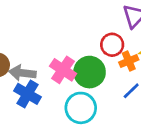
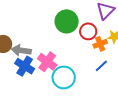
pink cross: (63, 70) -> (47, 62), moved
green circle: (90, 72) -> (67, 21), moved

